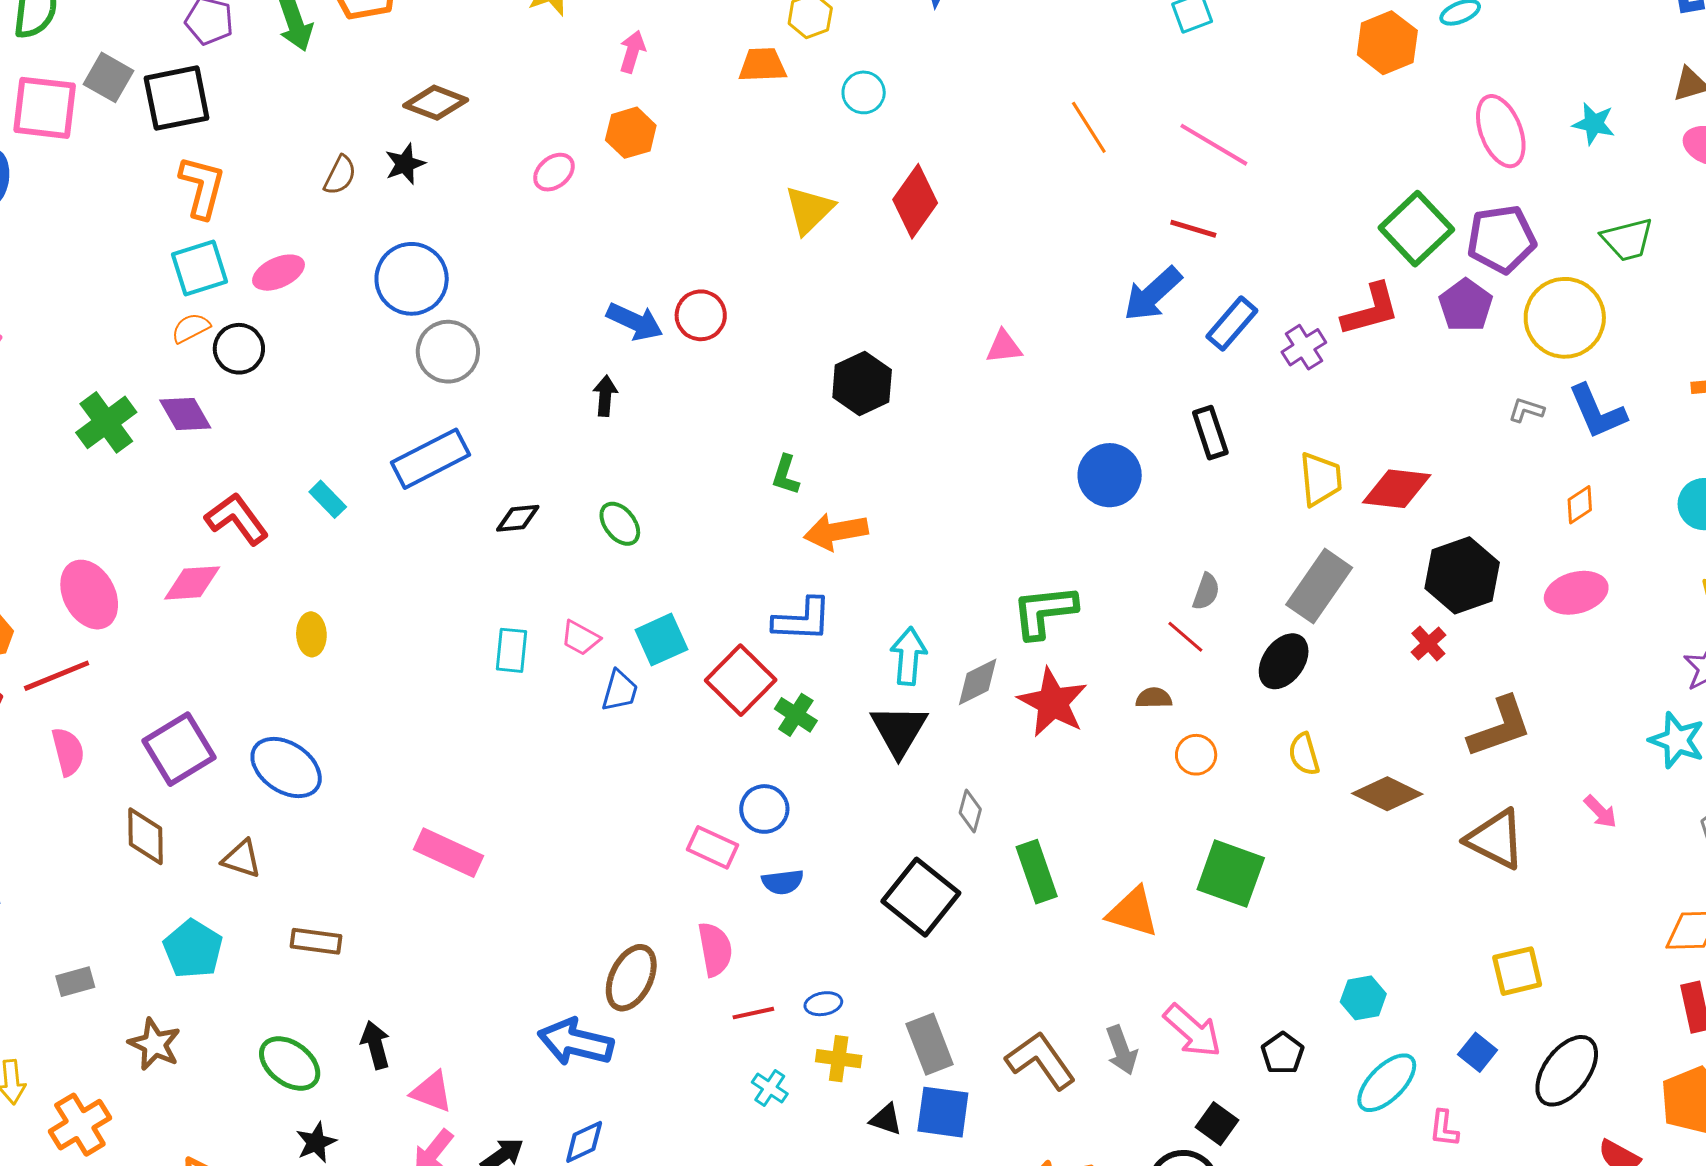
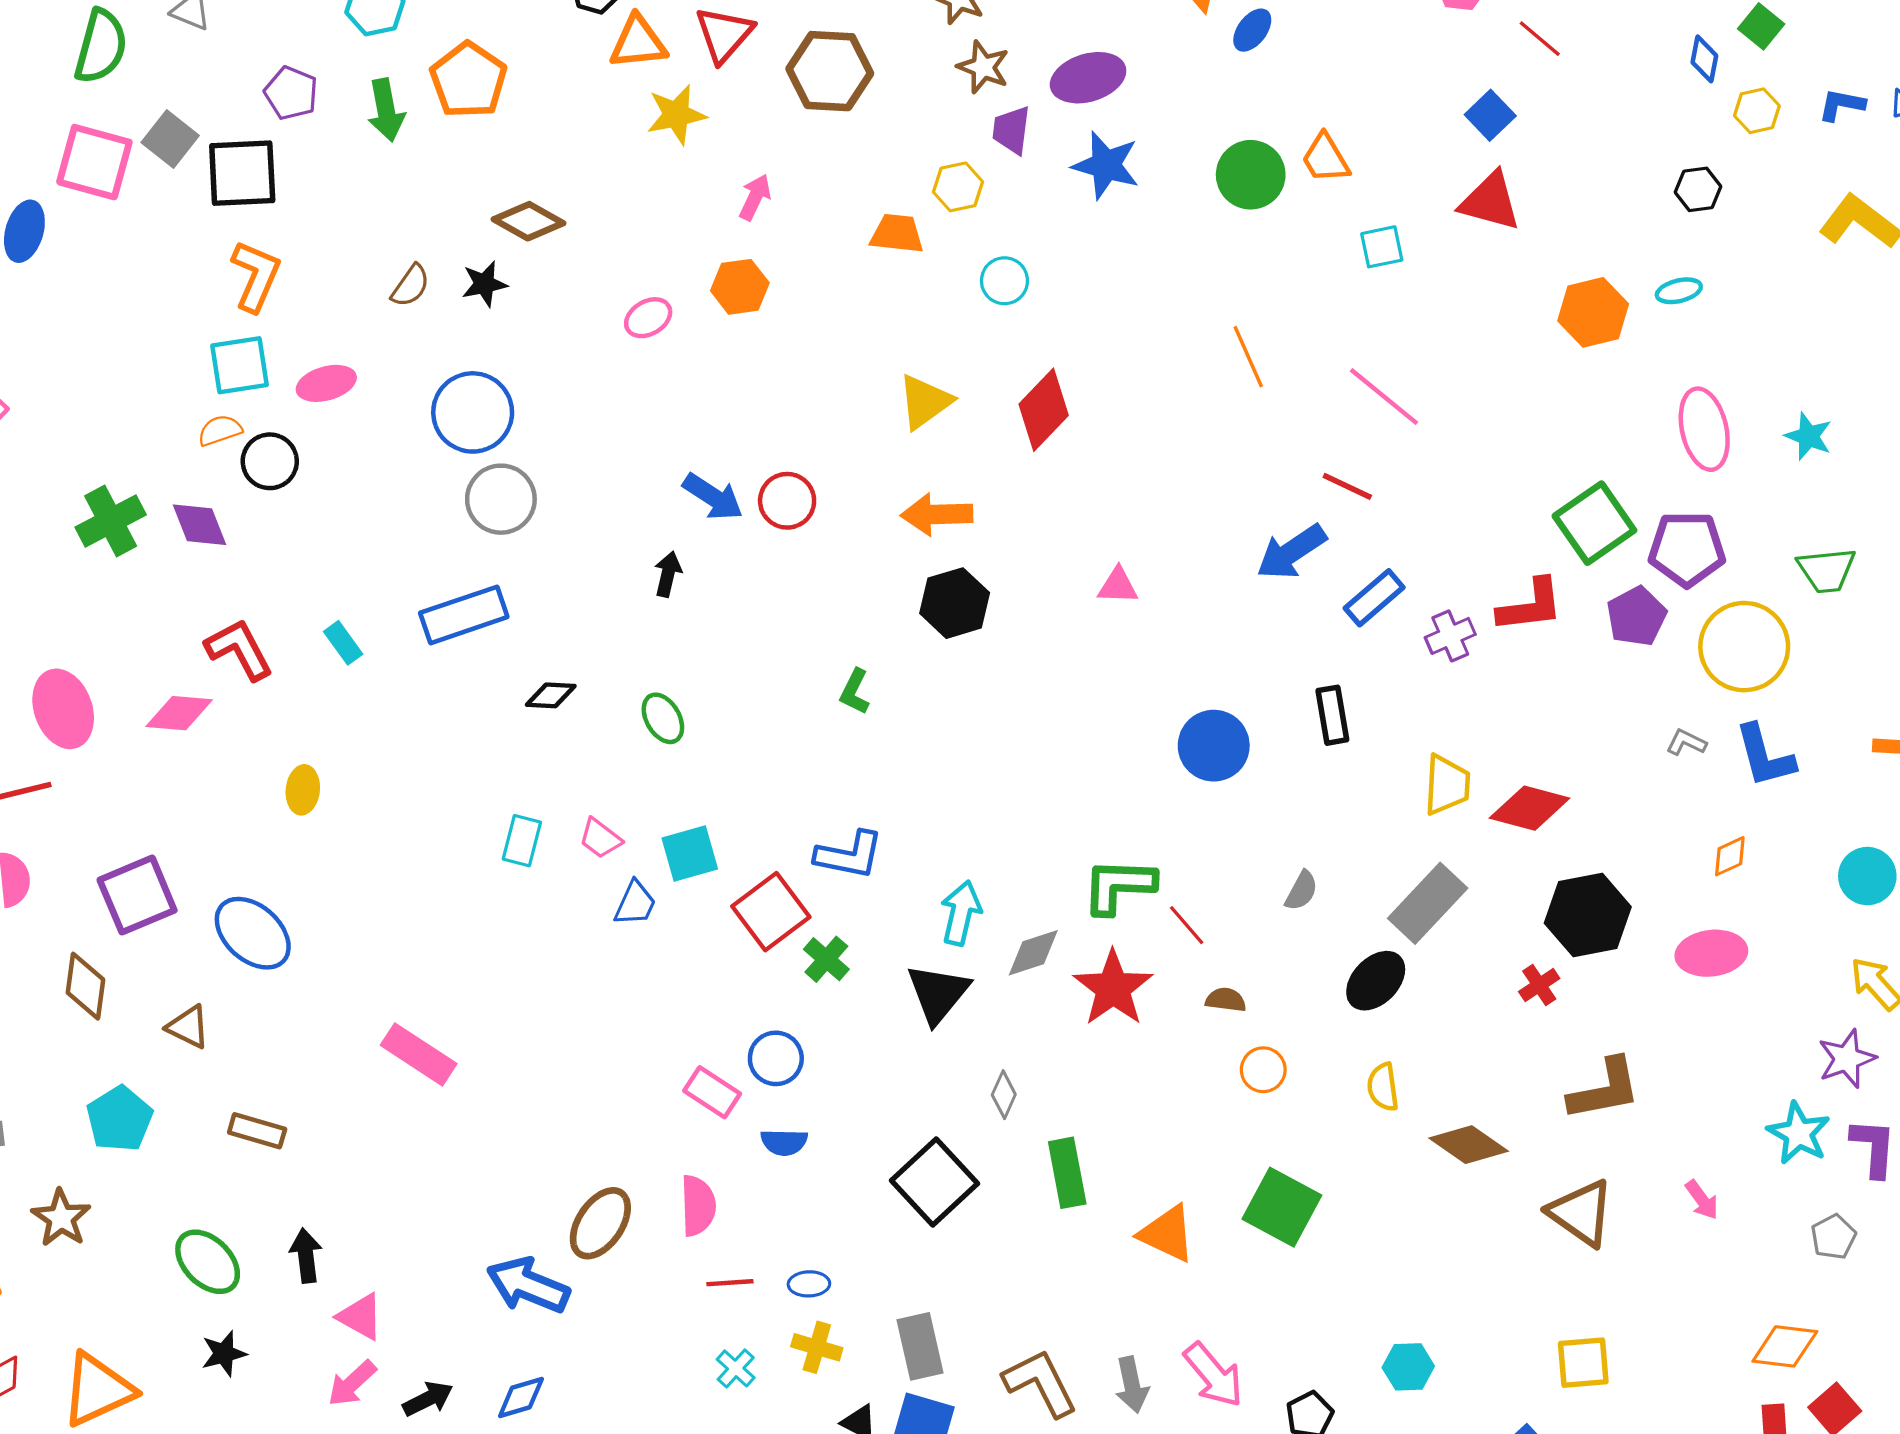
orange arrow: (836, 532) -> (937, 514), moved
red line: (1185, 637) -> (1187, 925), moved

